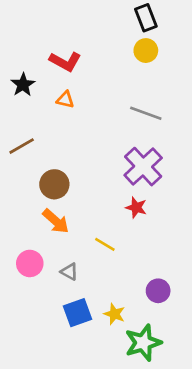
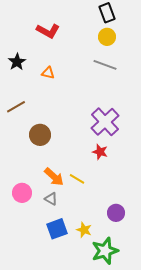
red L-shape: (65, 61) -> (48, 31), moved
gray line: (146, 113) -> (105, 65), moved
orange arrow: (56, 221) -> (54, 177), moved

